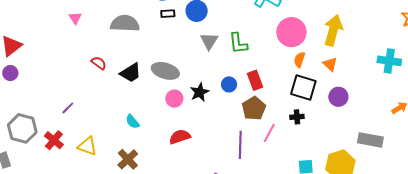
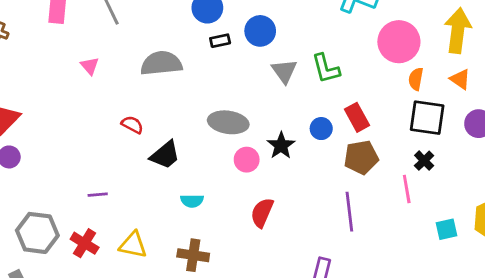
black trapezoid: (131, 73) -> (165, 155), moved
purple line: (68, 108) -> (98, 195), turned 48
brown pentagon: (254, 108) -> (361, 157), turned 30
black cross: (297, 117) -> (424, 161), turned -32
cyan semicircle: (132, 122) -> (192, 201), turned -42
pink line: (269, 133) -> (407, 189), moved, turned -30
red semicircle: (180, 137) -> (262, 213), turned -40
brown cross: (128, 159) -> (193, 255), turned -30

